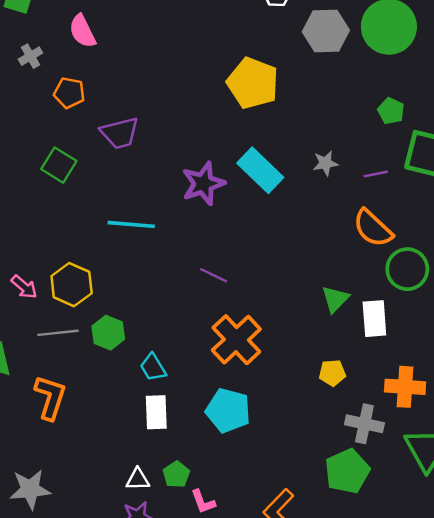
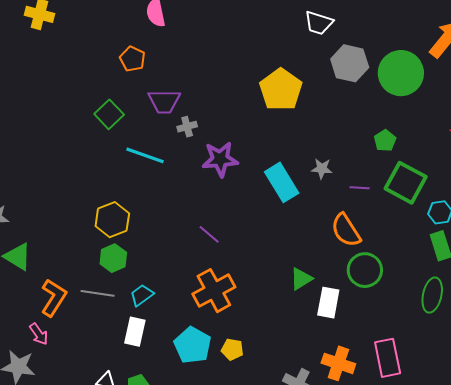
gray cross: (30, 56) -> (187, 127), moved
cyan rectangle: (260, 170) -> (282, 182), moved
cyan line: (131, 224) -> (145, 155), moved
yellow hexagon: (72, 285) -> (112, 220), moved
pink arrow: (24, 287) -> (39, 334), moved
gray line: (58, 333) -> (98, 293), moved
cyan trapezoid: (153, 367) -> (142, 295), turned 70
yellow pentagon: (332, 373) -> (232, 349), moved

